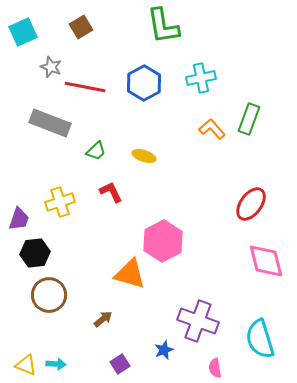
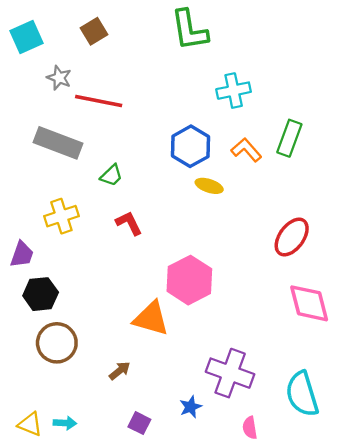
blue hexagon: (144, 83) -> (191, 146), moved
yellow ellipse: (144, 156) -> (209, 186), moved
yellow cross: (60, 202) -> (61, 216), moved
purple square: (120, 364) -> (139, 423), turned -30

